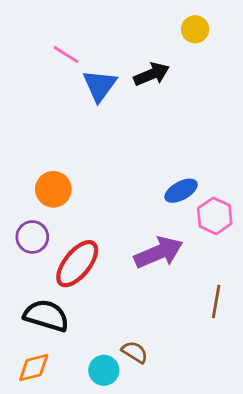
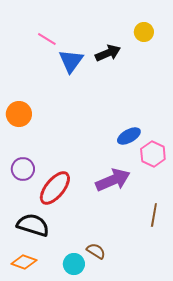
yellow circle: (195, 29) -> (144, 32), moved
orange circle: (53, 189) -> (19, 114), moved
orange diamond: (34, 368) -> (24, 262), turned 35

